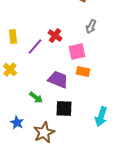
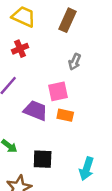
red cross: (55, 36) -> (20, 49), moved, turned 32
purple trapezoid: (58, 80) -> (35, 110), moved

